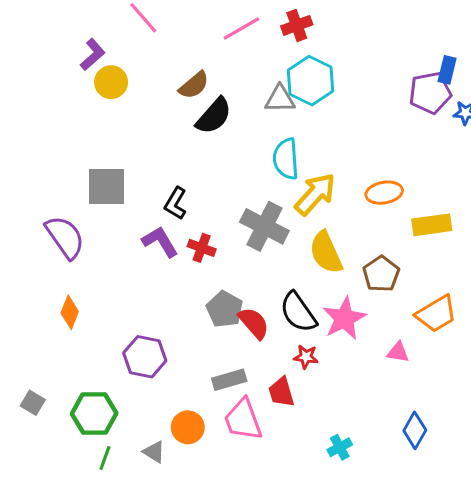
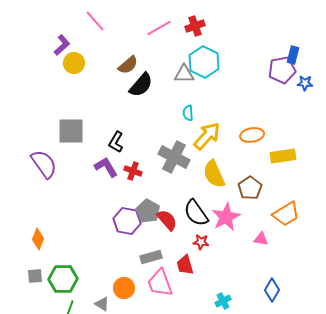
cyan semicircle: (286, 159) -> (188, 113), size x0.6
orange diamond: (70, 312) -> (38, 239), moved
purple hexagon: (145, 357) -> (127, 221), moved
gray square: (33, 403) -> (35, 276), moved, turned -35

